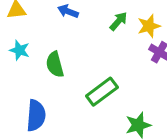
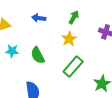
yellow star: (149, 26) -> (69, 39), moved

